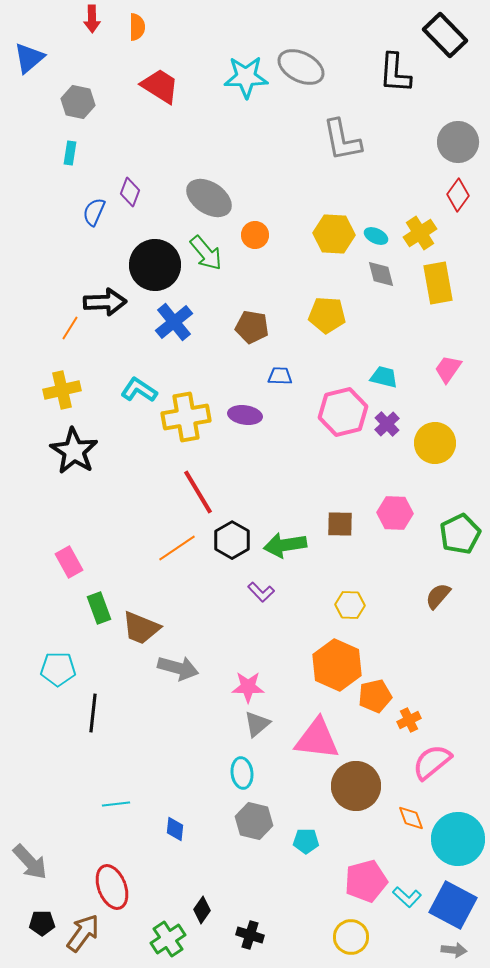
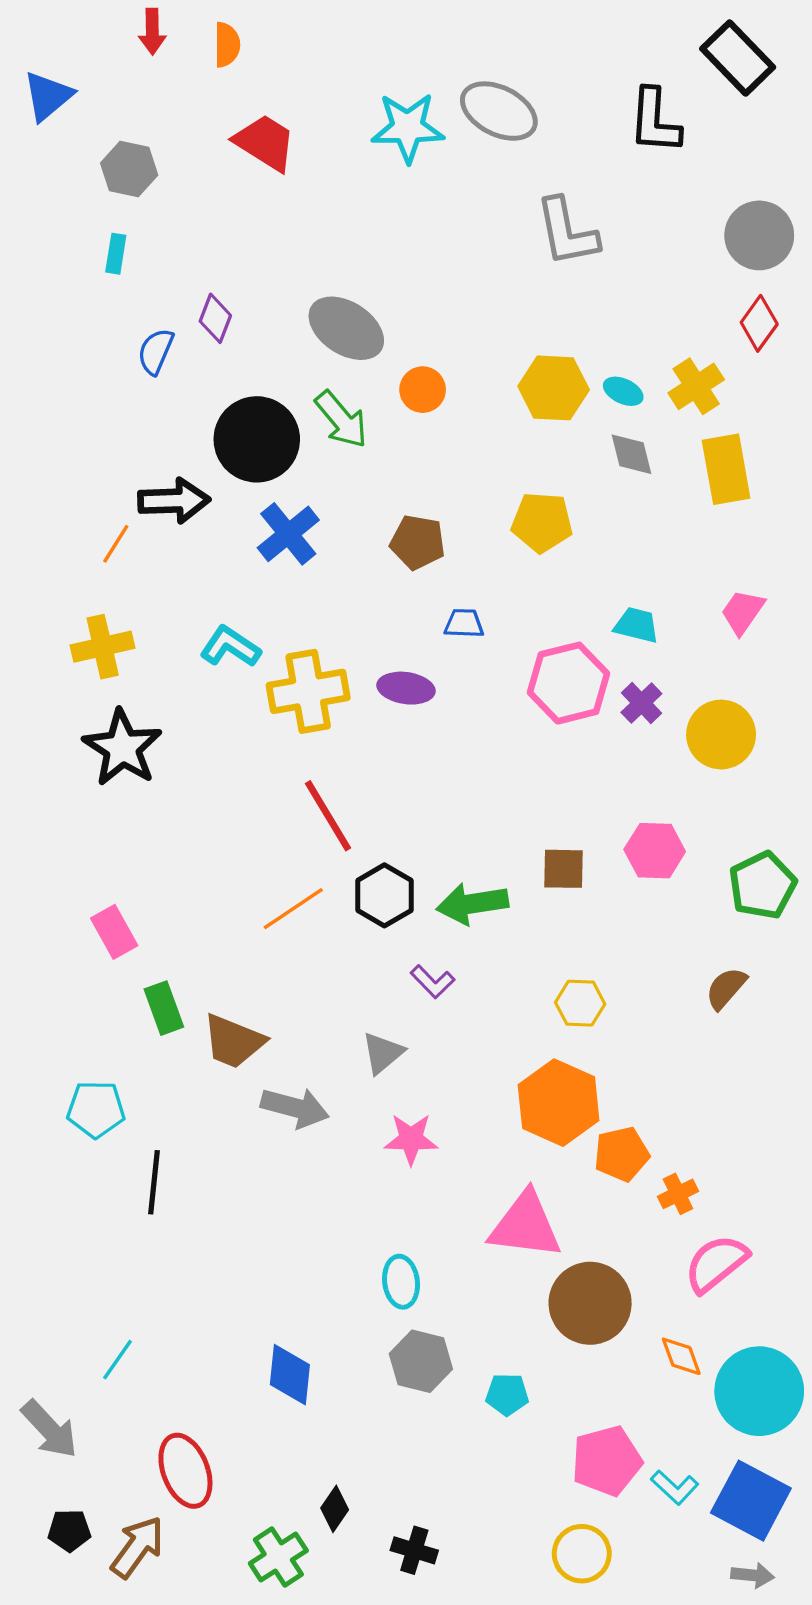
gray triangle: (257, 724) -> (383, 1053), moved
cyan line: (116, 804) -> (117, 1360), moved, turned -48
blue diamond: (175, 829) -> (290, 1375), size x1.5

